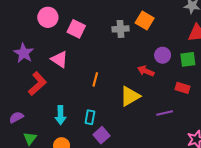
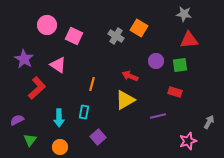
gray cross: (120, 29) -> (116, 36), turned 35
red arrow: (146, 71) -> (130, 76), moved
cyan rectangle: (90, 117) -> (84, 112), moved

